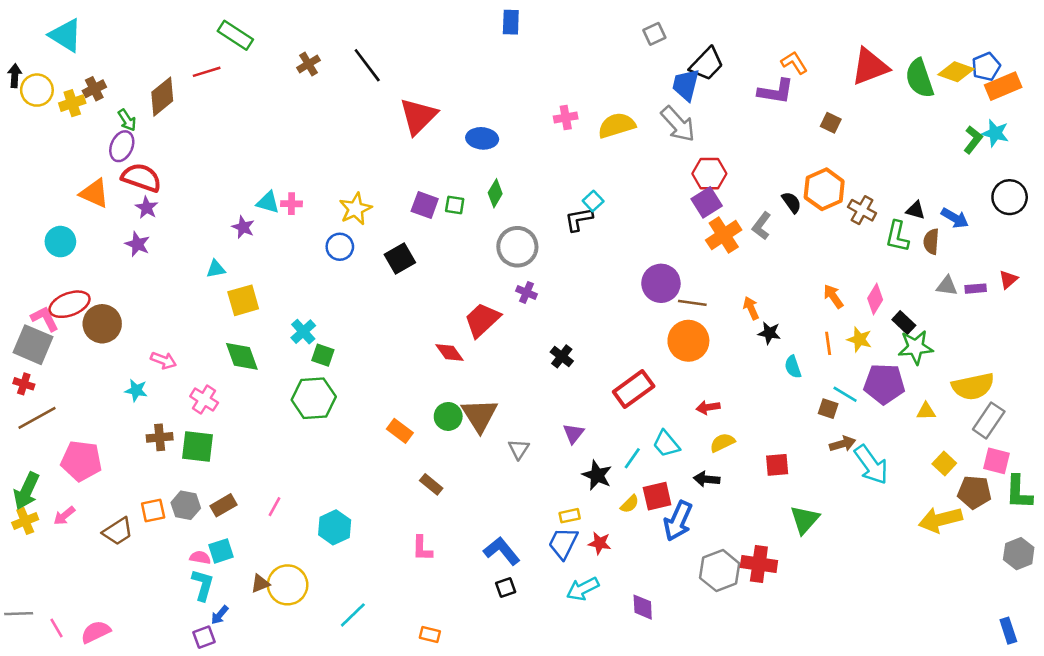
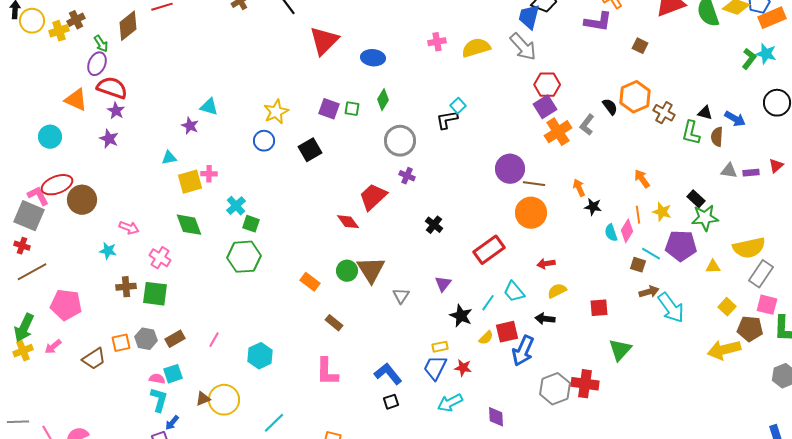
pink cross: (291, 204) -> (209, 174), moved
pink diamond: (875, 299) -> (627, 231), moved
pink L-shape: (422, 548) -> (327, 372), size x1.4

